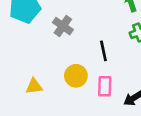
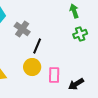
black line: (103, 51) -> (37, 46), moved, turned 35

